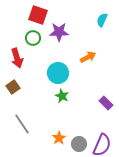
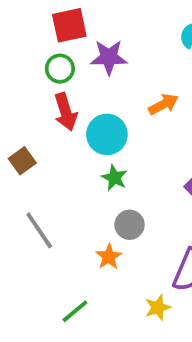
red square: (38, 15) -> (69, 25), turned -30
red arrow: (17, 58) -> (66, 112), moved
gray circle: (79, 144) -> (130, 225), moved

